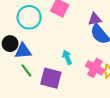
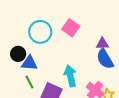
cyan arrow: (67, 57) -> (70, 76), size x1.5

